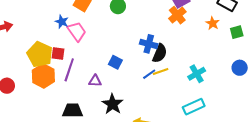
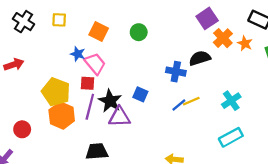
orange cross: (177, 15) -> (223, 38), moved
red square: (58, 53) -> (88, 83), moved
black semicircle: (160, 53) -> (200, 58), moved, turned -126
purple triangle: (95, 81) -> (119, 117), size x1.5
black star: (112, 104) -> (110, 101), moved

